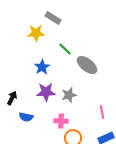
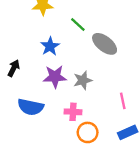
black arrow: (12, 98) -> (14, 68), moved
blue semicircle: (26, 117) -> (31, 107), size x1.5

